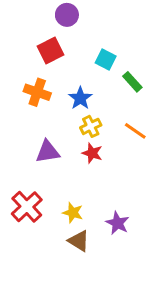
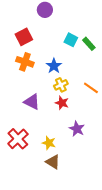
red square: (51, 51) -> (24, 37), moved
green rectangle: (132, 82) -> (89, 44), moved
purple triangle: (48, 152) -> (32, 102), turned 36
purple star: (117, 223) -> (77, 129), moved

